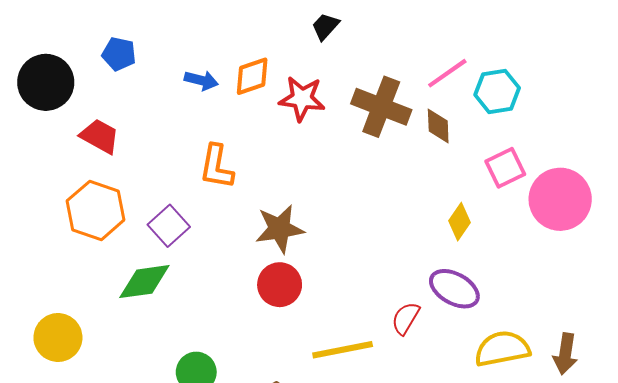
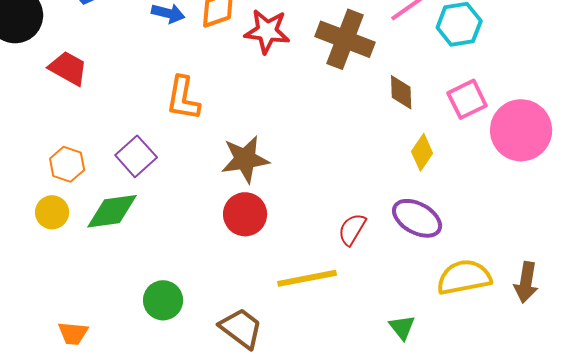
brown diamond: (438, 126) -> (401, 92), moved
orange hexagon: (96, 210) -> (67, 164), moved, size x0.6
red semicircle: (406, 318) -> (352, 229), moved
yellow circle: (58, 338) -> (52, 212), moved, size x0.7

